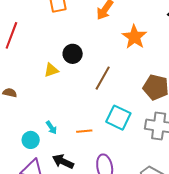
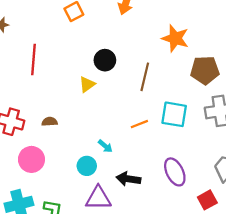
orange star: (134, 37) -> (175, 38), moved
orange line: (84, 131) -> (139, 124), moved

